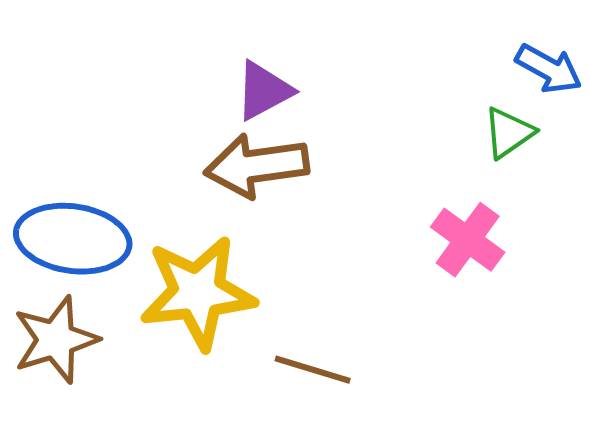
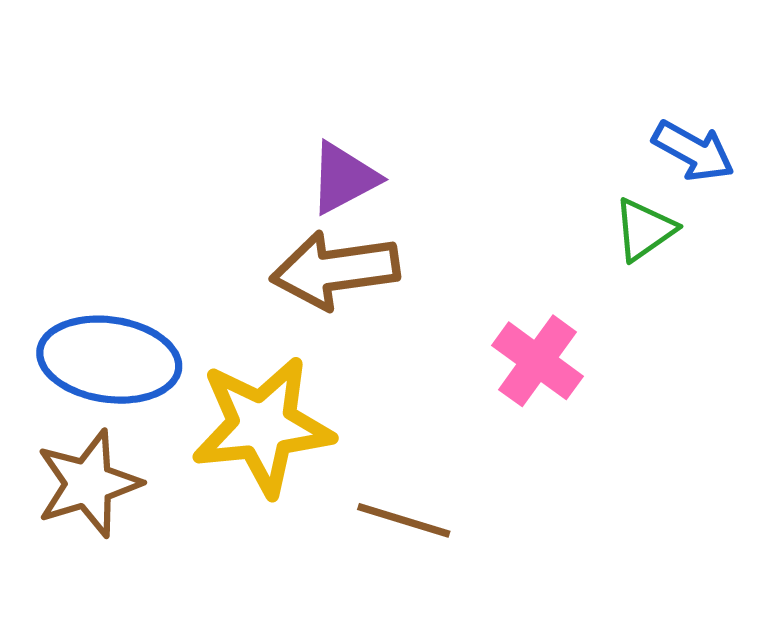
pink cross: (468, 240) -> (538, 361), moved

